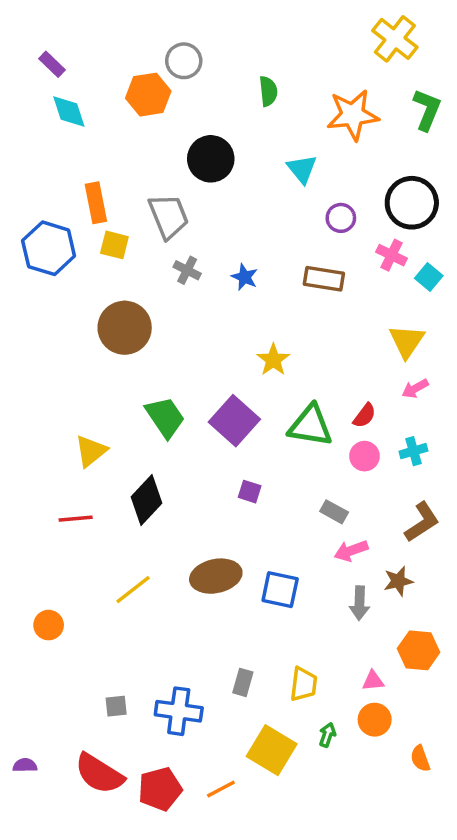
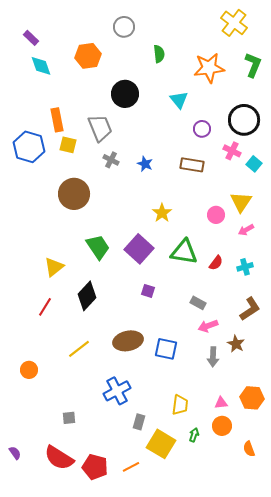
gray circle: (184, 61) -> (124, 27), moved
red semicircle: (364, 416) -> (216, 263), moved
pink circle: (364, 456) -> (216, 215), moved
red line: (76, 519) -> (45, 307), turned -54
brown star: (398, 581) -> (236, 344), turned -30
orange hexagon: (419, 650) -> (252, 398), moved
gray rectangle: (243, 682) -> (139, 422), moved
blue cross: (179, 711) -> (117, 391), moved, turned -36
purple semicircle: (25, 765) -> (15, 453), turned 56
red pentagon: (160, 789) -> (95, 467), turned 30

